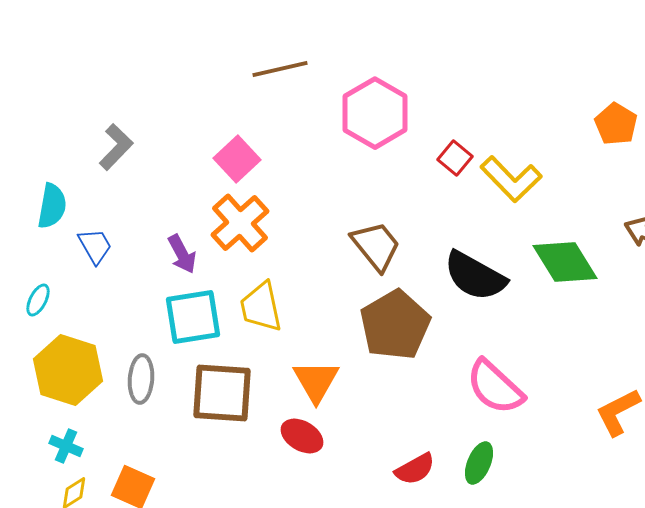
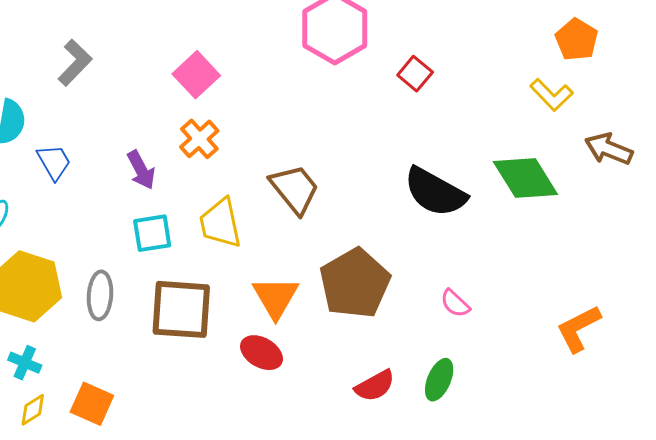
yellow L-shape: (511, 179) -> (551, 95), moved, size x0.7
orange cross: (240, 223) -> (199, 139), size x0.7
brown trapezoid: (376, 246) -> (295, 189), moved
cyan square: (193, 317) -> (152, 233), size x0.7
brown pentagon: (395, 325) -> (355, 283), moved
pink semicircle: (495, 387) -> (455, 303), size x0.5

